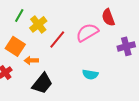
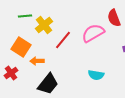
green line: (19, 15) -> (25, 16), turned 56

